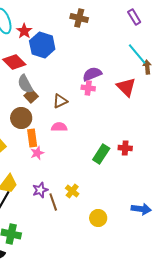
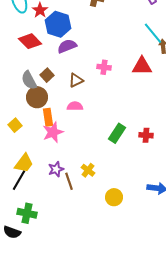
purple semicircle: (92, 74) -> (67, 46), moved
gray semicircle: (25, 84) -> (29, 80), moved
red triangle: (126, 87) -> (142, 66), turned -45
red cross: (125, 148) -> (146, 135), moved
pink star: (37, 153) -> (53, 132), size x1.5

